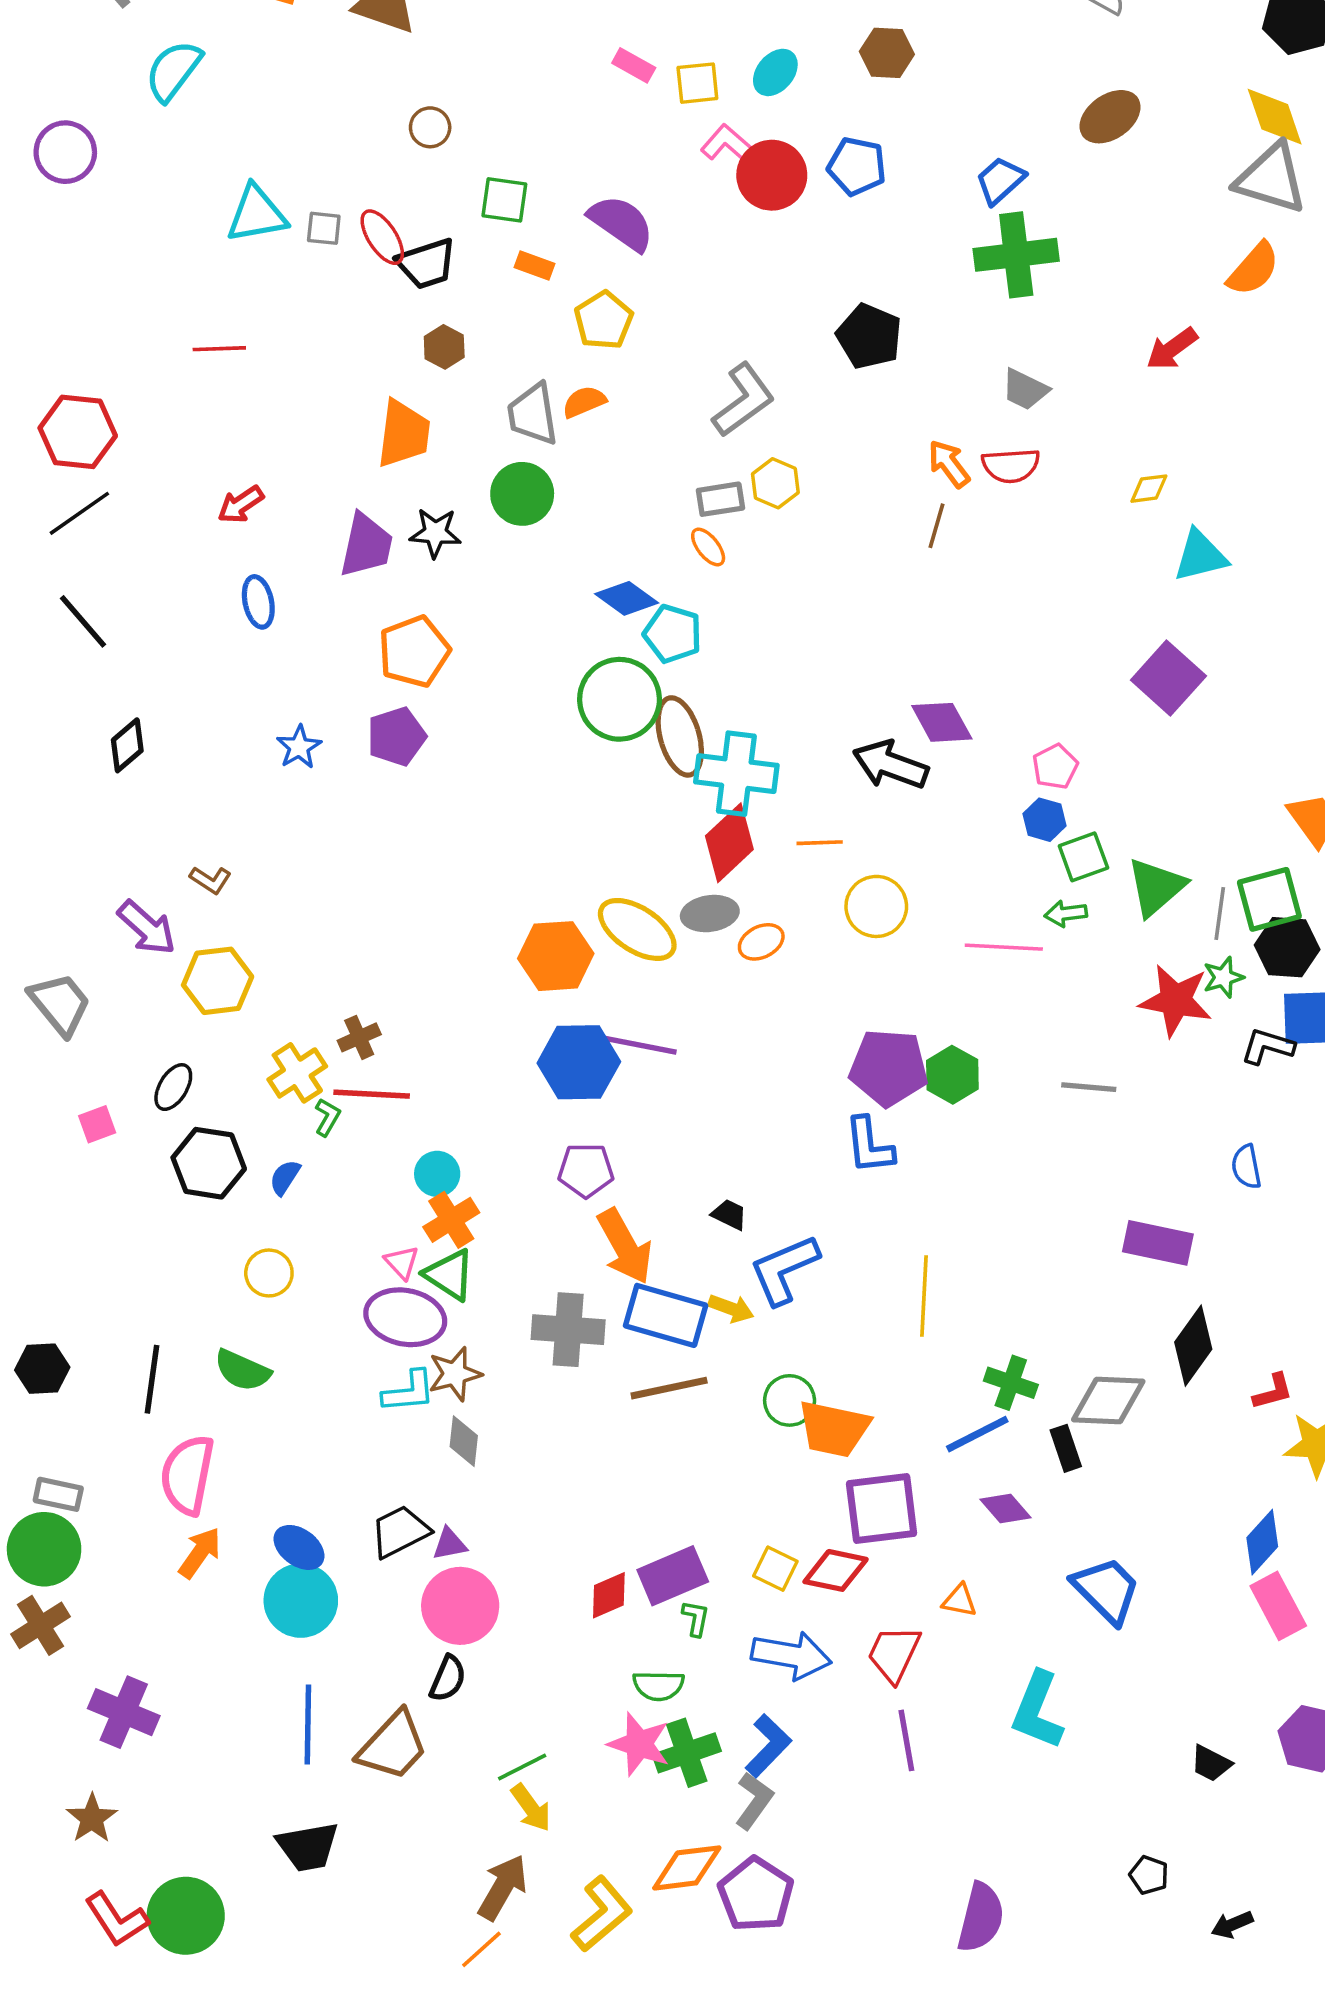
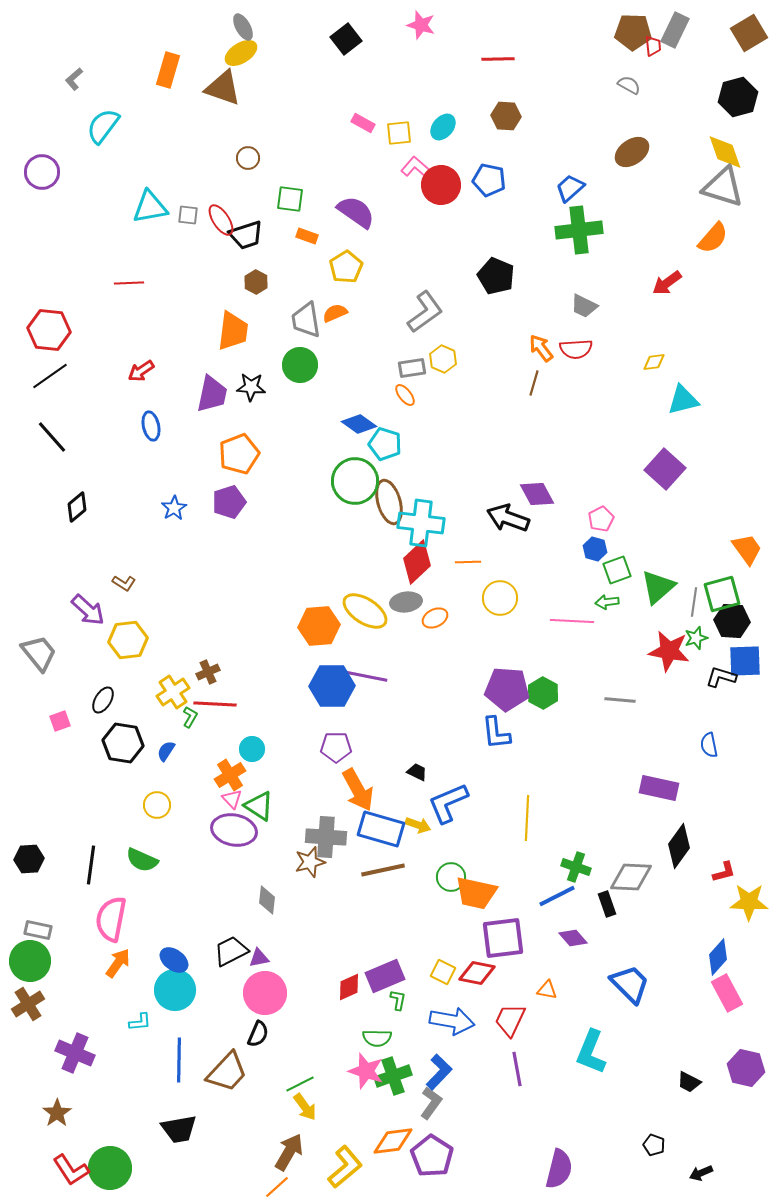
orange cross: (451, 1220) -> (230, 775), moved
brown star: (455, 1374) -> (310, 862), moved
cyan L-shape: (409, 1392) -> (140, 1022), moved, size x0.7

